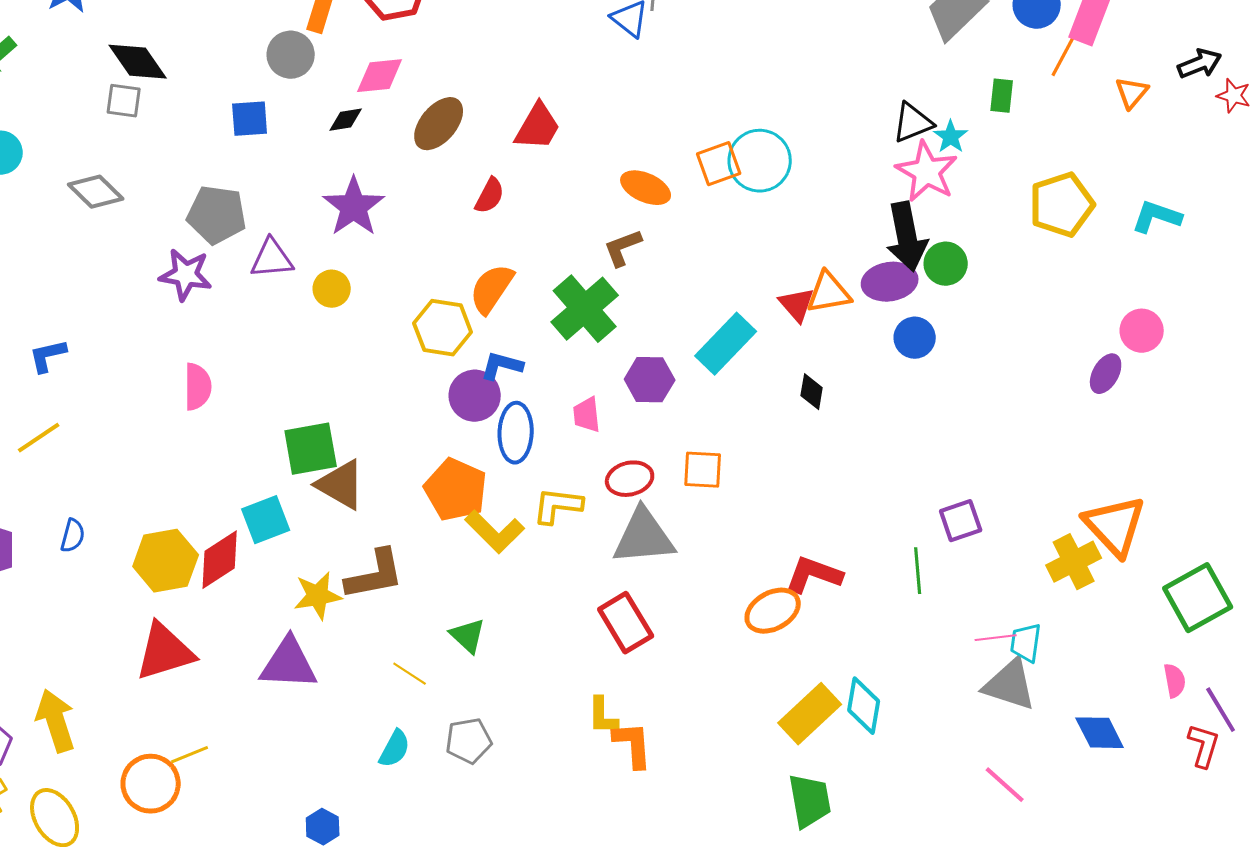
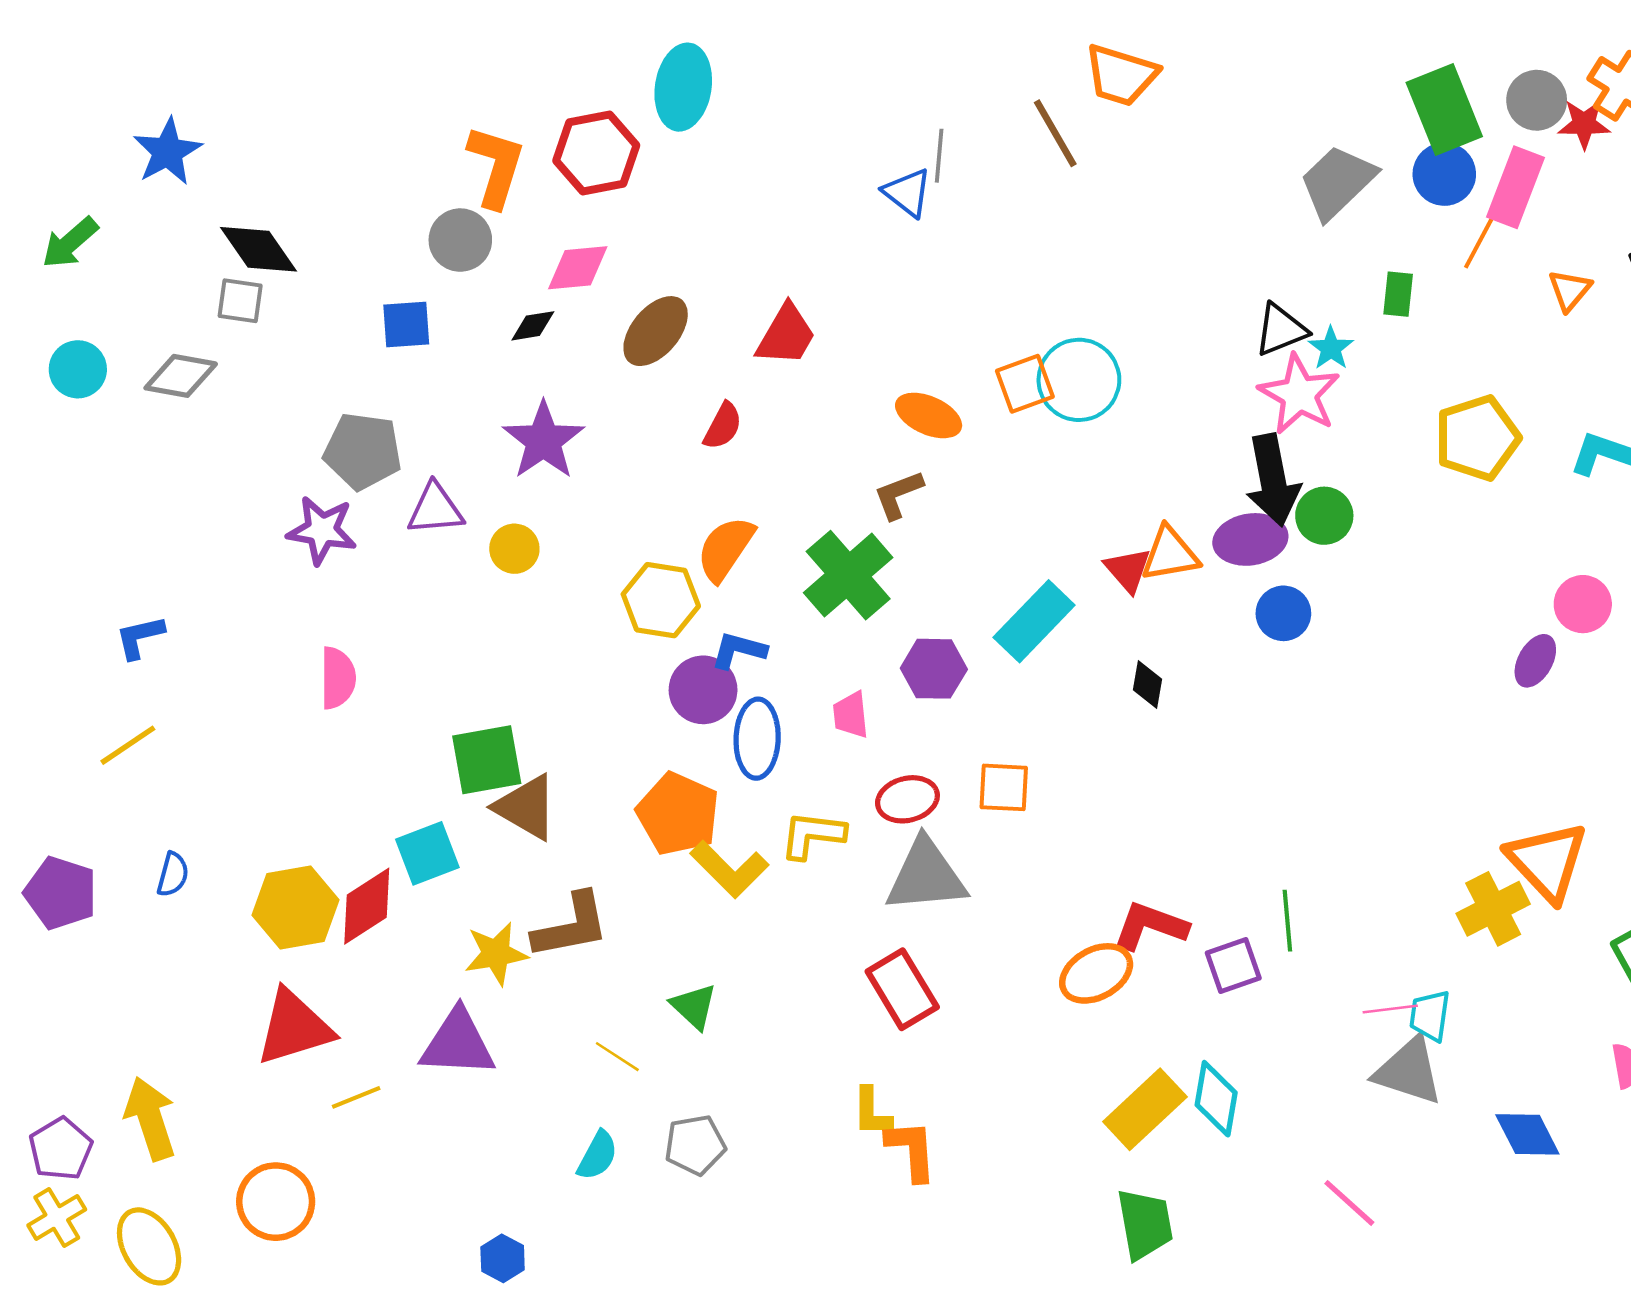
gray diamond: (96, 192) -> (181, 376), moved, turned -34
purple square: (961, 521) -> (1233, 966), moved
yellow line: (190, 755) -> (356, 1097), moved
pink line: (1005, 785) -> (1349, 1203), moved

